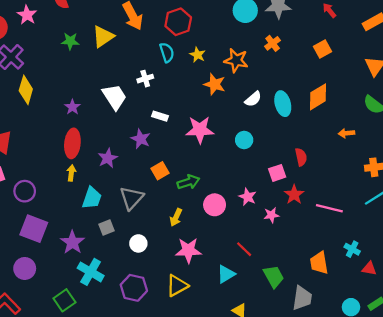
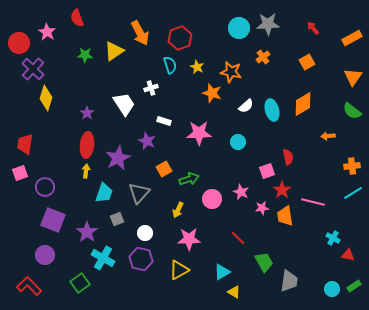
purple star: (108, 158) -> (118, 158), size x1.4
orange trapezoid: (319, 263) -> (285, 216), moved
cyan triangle: (226, 274) -> (222, 272), moved
purple hexagon: (134, 288) -> (141, 259), moved

